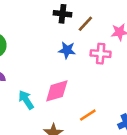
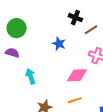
blue star: (67, 50) -> (59, 44), moved
pink diamond: (57, 91) -> (77, 75), moved

